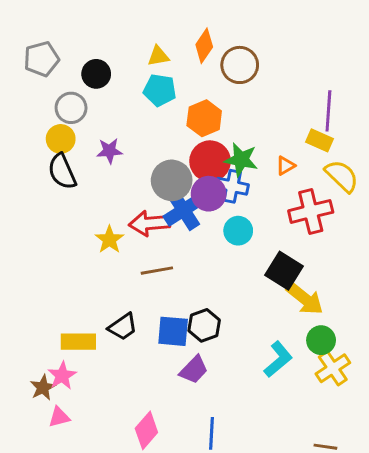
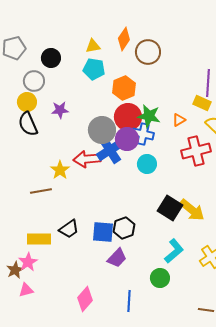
brown line: (157, 271) -> (41, 191), moved
black square: (284, 271) -> (170, 208), moved
green circle: (321, 340) -> (160, 278), moved

